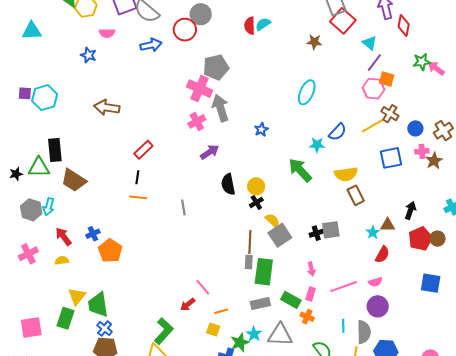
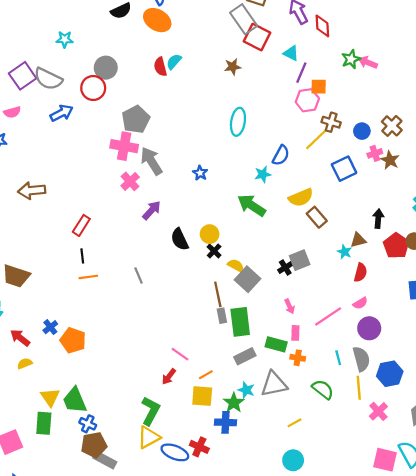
yellow square: (213, 329) -> (202, 396), size x1.5

